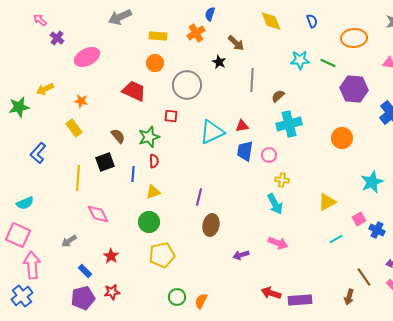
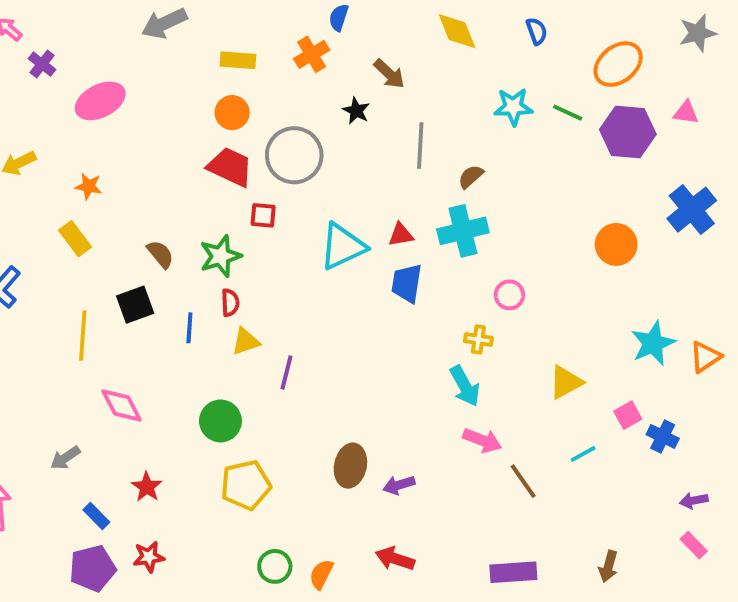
orange ellipse: (354, 38) -> (618, 64), turned -35
purple hexagon: (354, 89) -> (628, 132), moved
red trapezoid: (134, 91) -> (230, 167), moved
cyan cross: (289, 124) -> (463, 231), moved
orange circle: (342, 138) -> (616, 244), moved
pink circle: (269, 155) -> (509, 295), moved
yellow triangle: (153, 192) -> (246, 341), moved
purple line: (199, 197) -> (286, 372), moved
brown ellipse: (211, 225) -> (350, 466), moved
pink arrow: (278, 243) -> (482, 440), moved
brown line: (364, 277) -> (523, 481), moved
red arrow: (271, 293) -> (395, 559), moved

